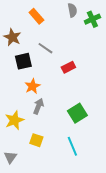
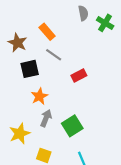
orange rectangle: (36, 16) -> (47, 32), moved
green cross: (92, 19) -> (105, 23), turned -35
green square: (77, 113) -> (72, 126), moved

